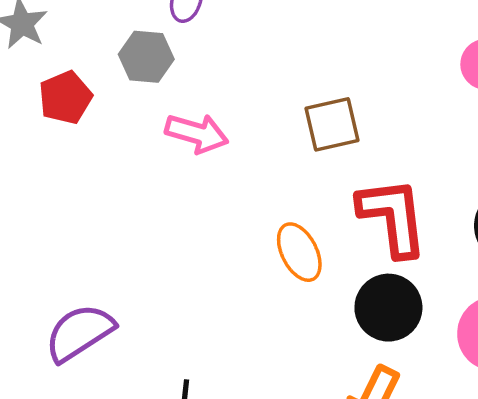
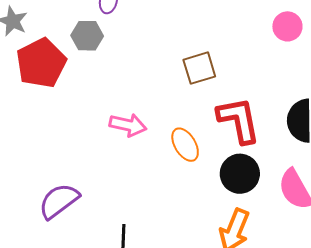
red pentagon: (65, 97) -> (41, 63), size x1.6
pink arrow: (197, 133) -> (128, 125), moved

